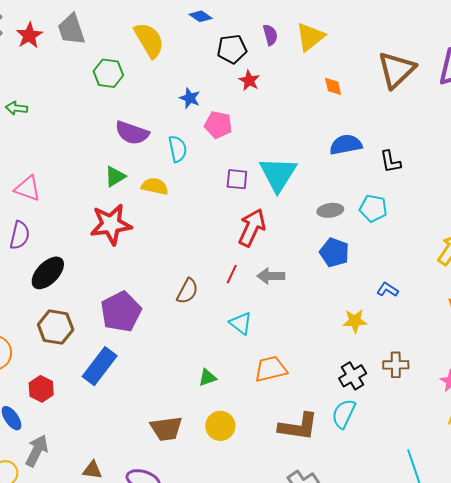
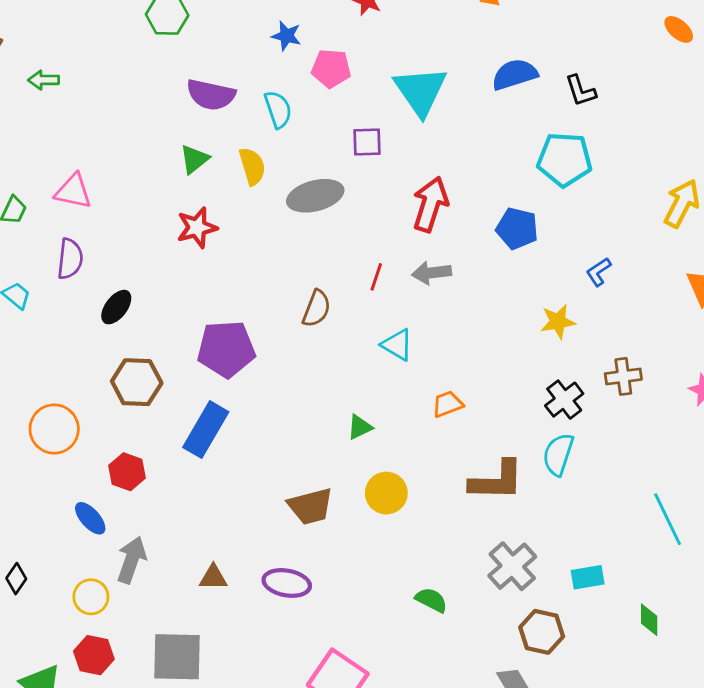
cyan triangle: (278, 174) -> (421, 91), moved
yellow semicircle: (155, 186) -> (252, 166), turned 68
cyan pentagon: (373, 208) -> (565, 159), size x1.4
gray ellipse: (330, 210) -> (315, 196), moved, size x1.5
red star: (111, 224) -> (197, 228), size x0.7
red arrow: (252, 228) -> (430, 204), moved
black ellipse: (48, 273) -> (116, 307), size x0.7
blue L-shape: (388, 290) -> (599, 272), turned -60
purple pentagon: (121, 312) -> (226, 349), turned 30
orange trapezoid: (271, 369) -> (447, 404), size x0.7

